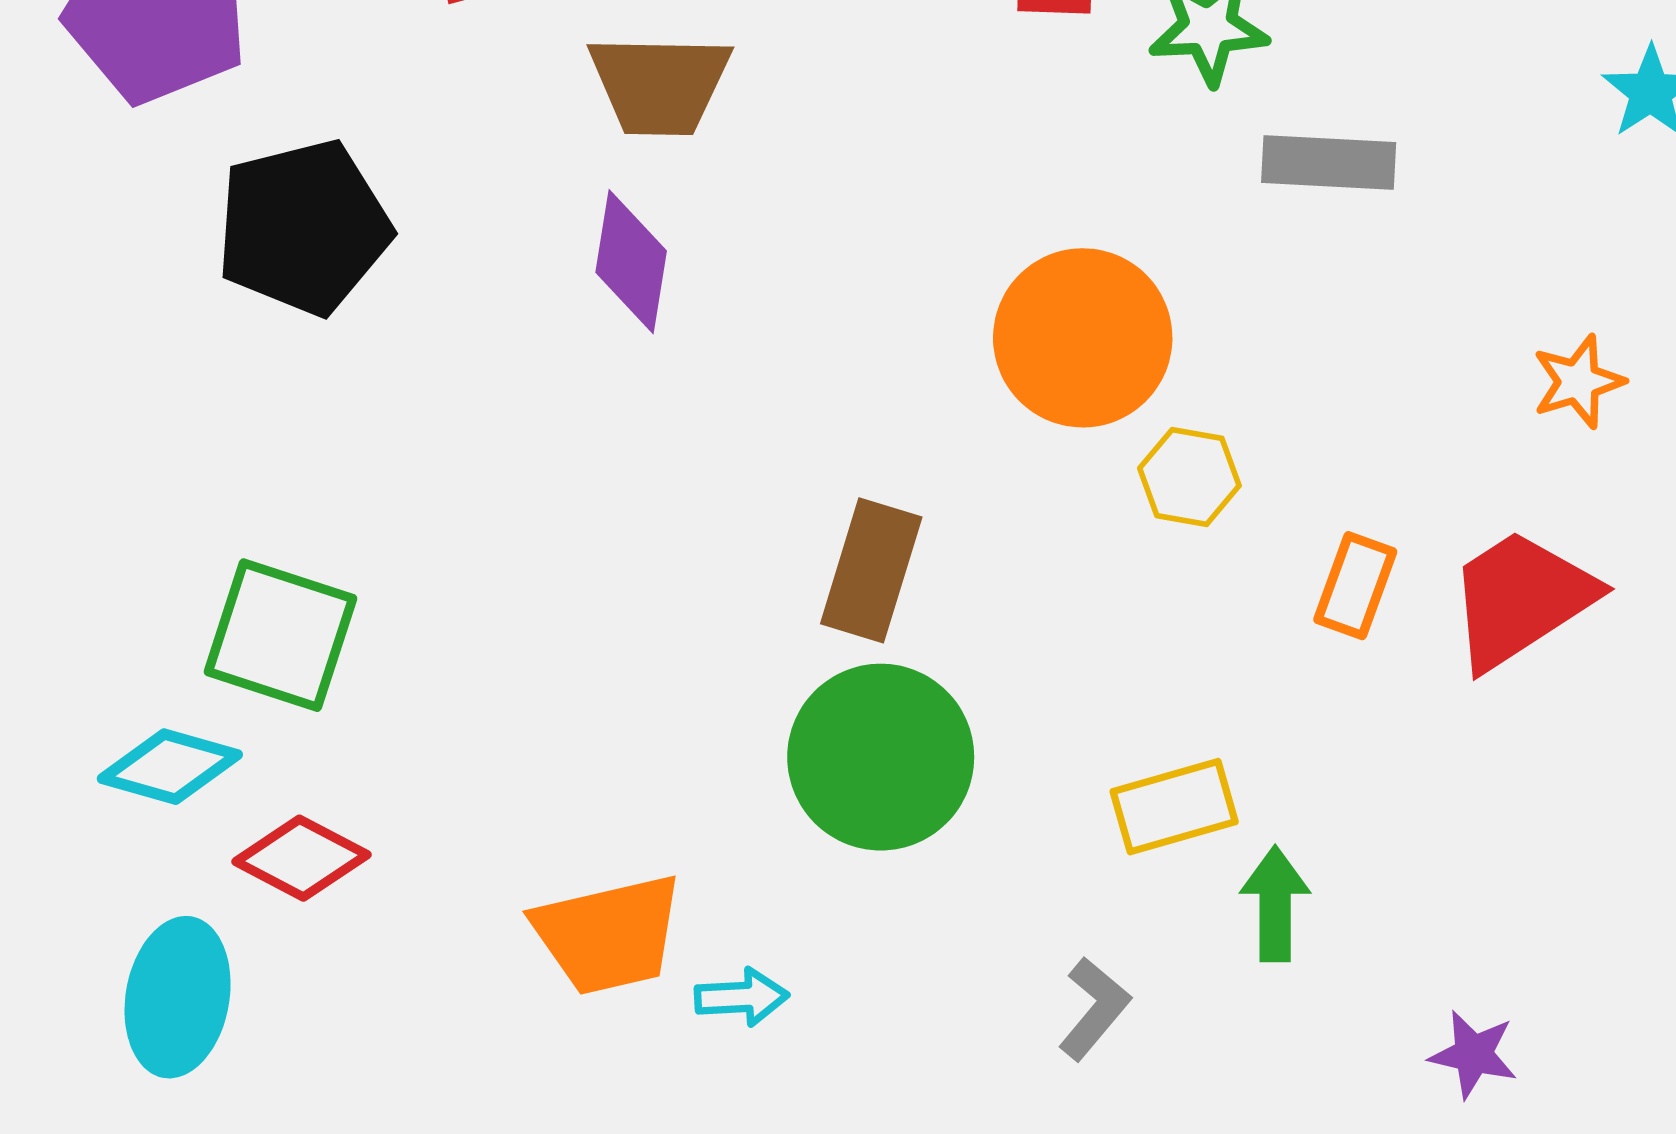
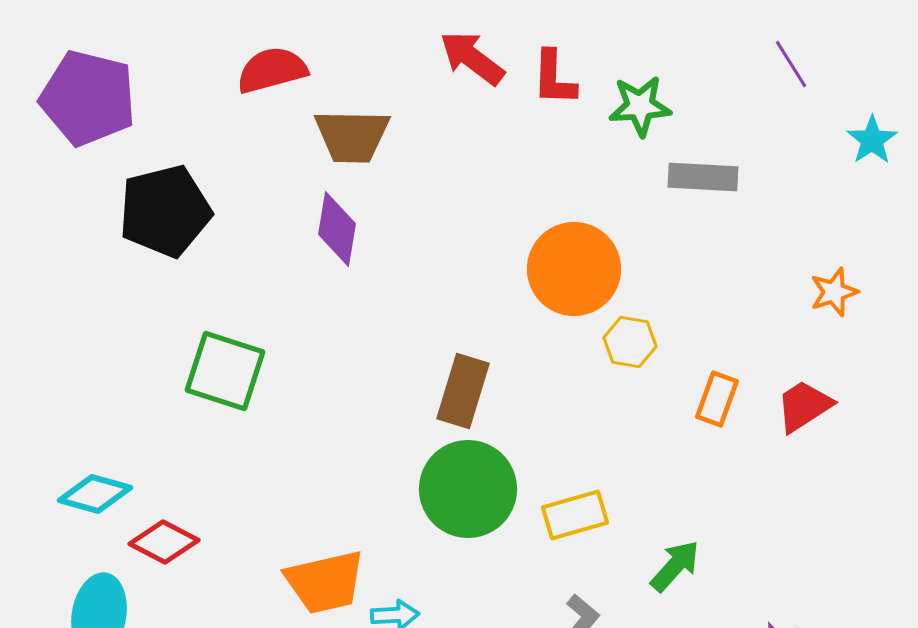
red trapezoid: (1521, 599) -> (804, 406), size x0.7
green square: (280, 635) -> (225, 371), moved
yellow rectangle: (1174, 807) -> (575, 515), moved
green arrow: (1275, 904) -> (675, 566), turned 42

